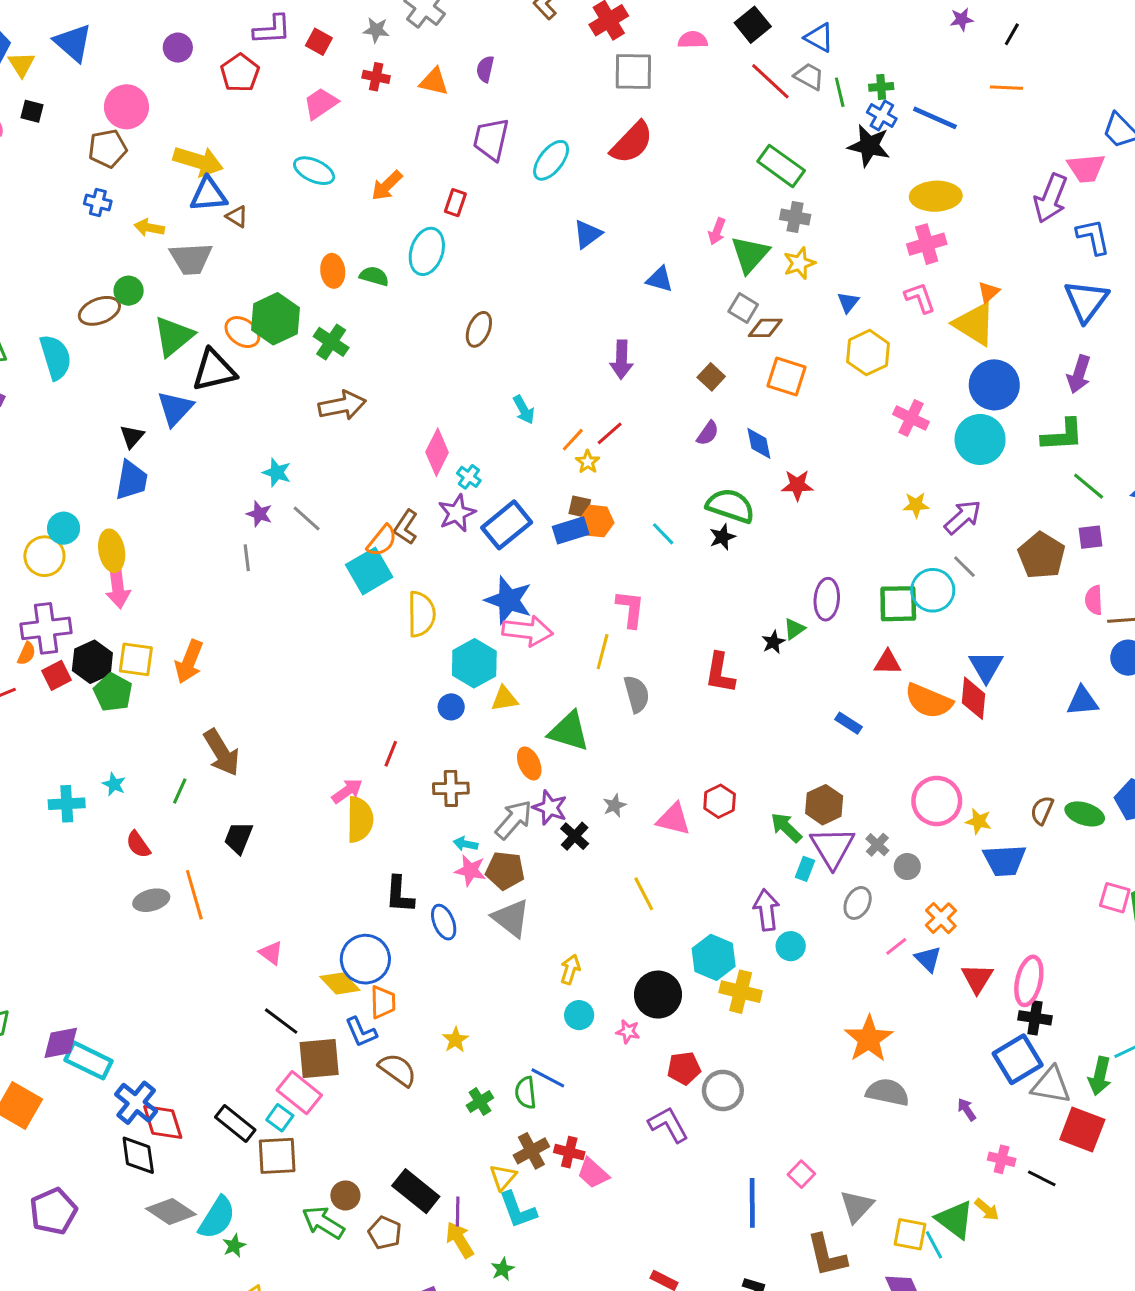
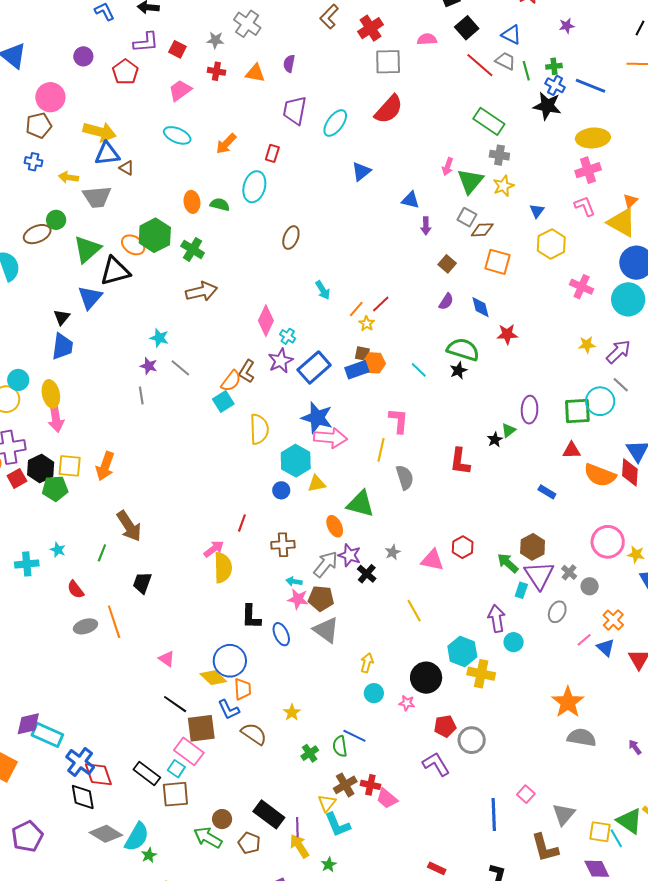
purple star: (962, 19) -> (567, 26), moved
purple arrow: (621, 360) -> (426, 226), moved, size x0.7
cyan square: (369, 571) -> (223, 401), size x0.7
green pentagon: (113, 692) -> (55, 488), turned -30

